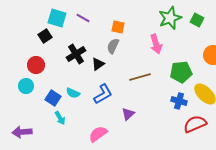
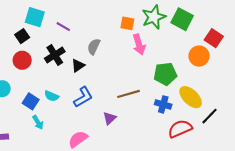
purple line: (83, 18) -> (63, 27), moved
green square: (197, 20) -> (182, 19), size x1.5
orange square: (118, 27) -> (127, 23), moved
red circle: (36, 65) -> (22, 60), moved
brown line: (140, 77) -> (128, 94), moved

